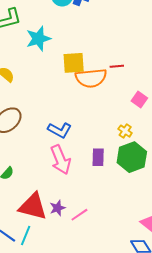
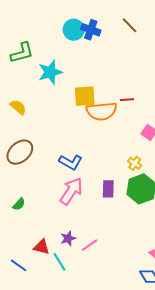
pink arrow: (61, 160) -> (71, 191), turned -124
red triangle: (33, 206) -> (42, 247), moved, size x0.6
cyan line: (26, 236) -> (59, 262), moved, turned -54

